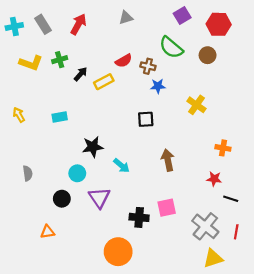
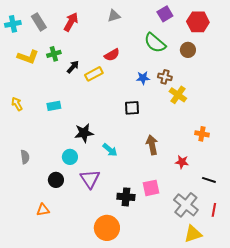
brown cross: (148, 66) -> (165, 77), moved
red star: (214, 179) -> (182, 162), moved

